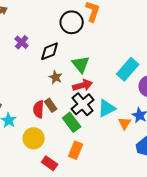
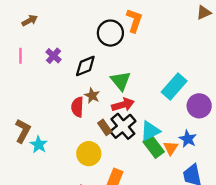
brown rectangle: (51, 105) -> (105, 127), moved
red semicircle: (39, 109) -> (77, 107), moved
green rectangle: (72, 122) -> (154, 147), moved
yellow circle: (34, 138) -> (89, 154), moved

